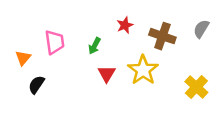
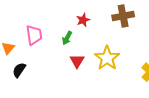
red star: (125, 25) -> (83, 20), moved
brown cross: (162, 36) -> (123, 16), moved, turned -30

